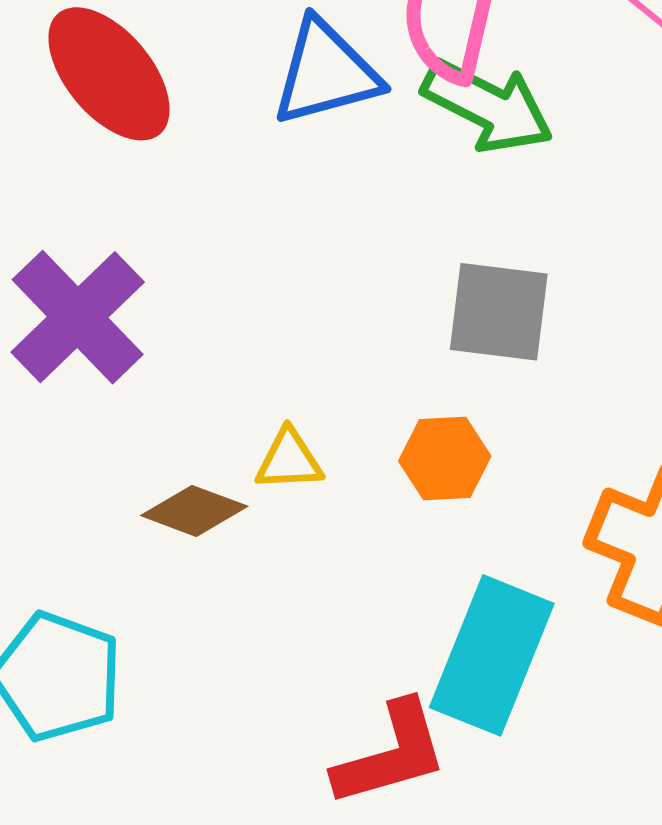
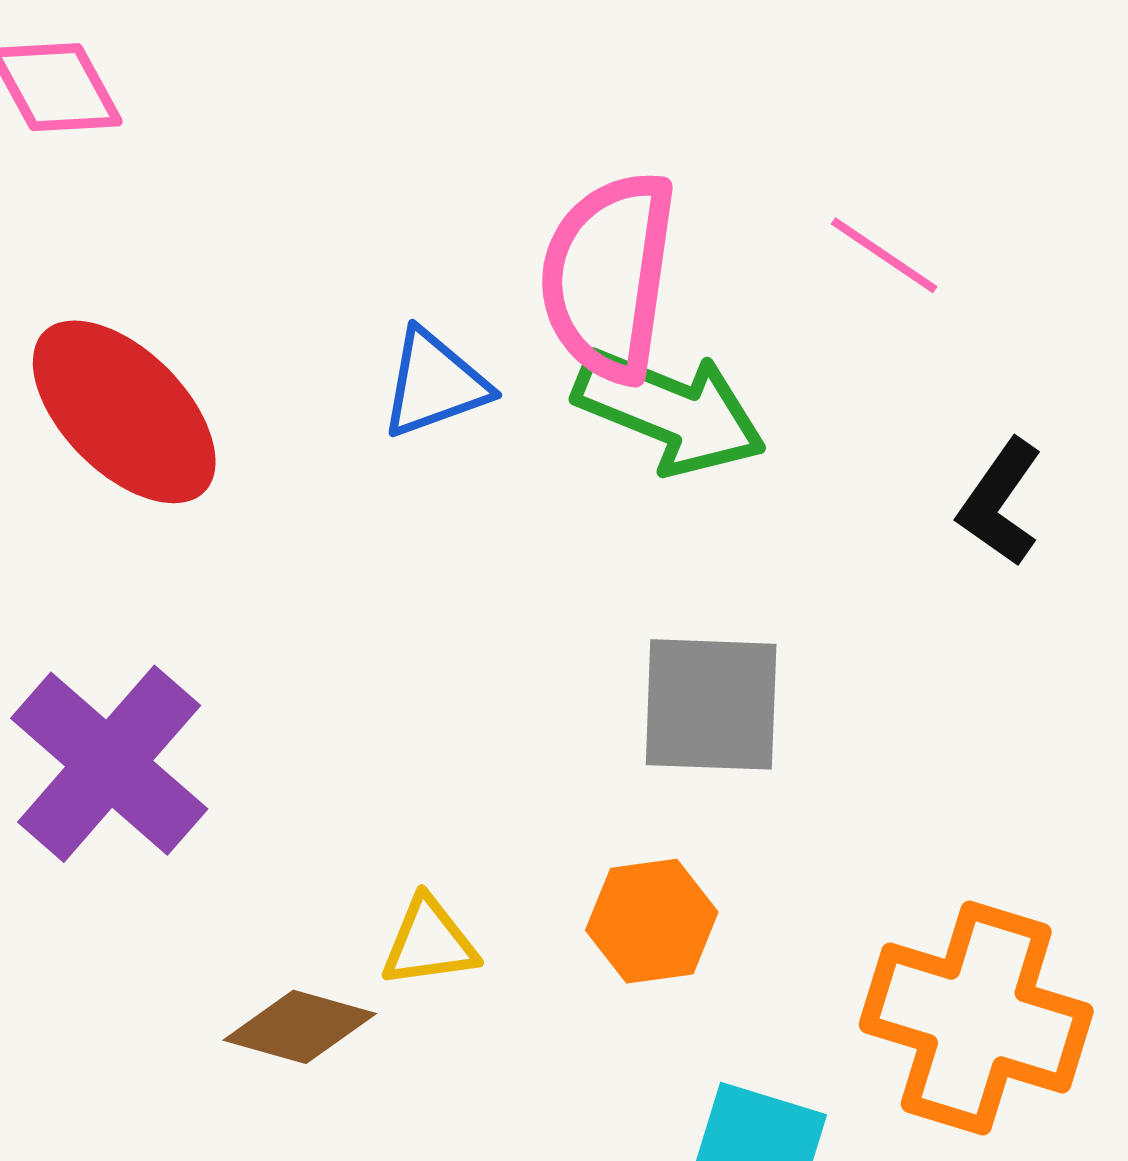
blue triangle: (326, 73) -> (434, 384), size x0.7

